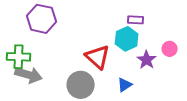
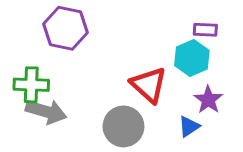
purple star: (147, 60) -> (208, 100), moved

